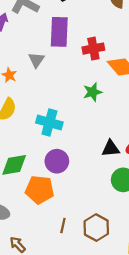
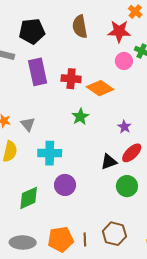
red cross: (93, 49) -> (71, 79), turned 30
gray triangle: (36, 60) -> (28, 124), moved
orange pentagon: (40, 190) -> (61, 239), moved

